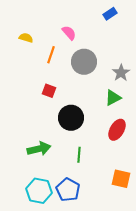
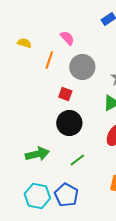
red square: (49, 91) -> (65, 94), moved
green line: (79, 155) -> (77, 160), turned 49

